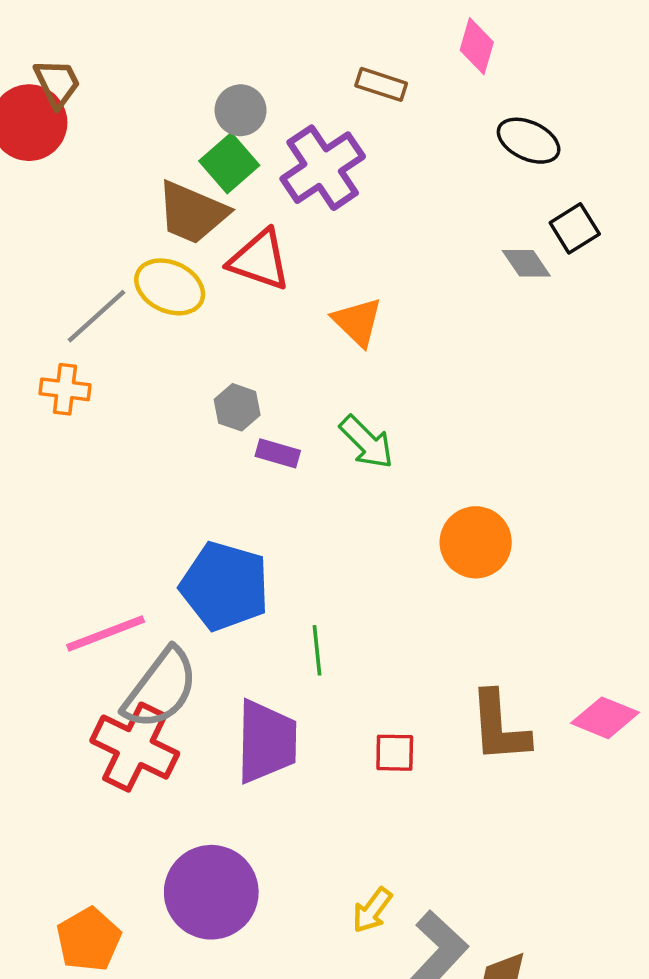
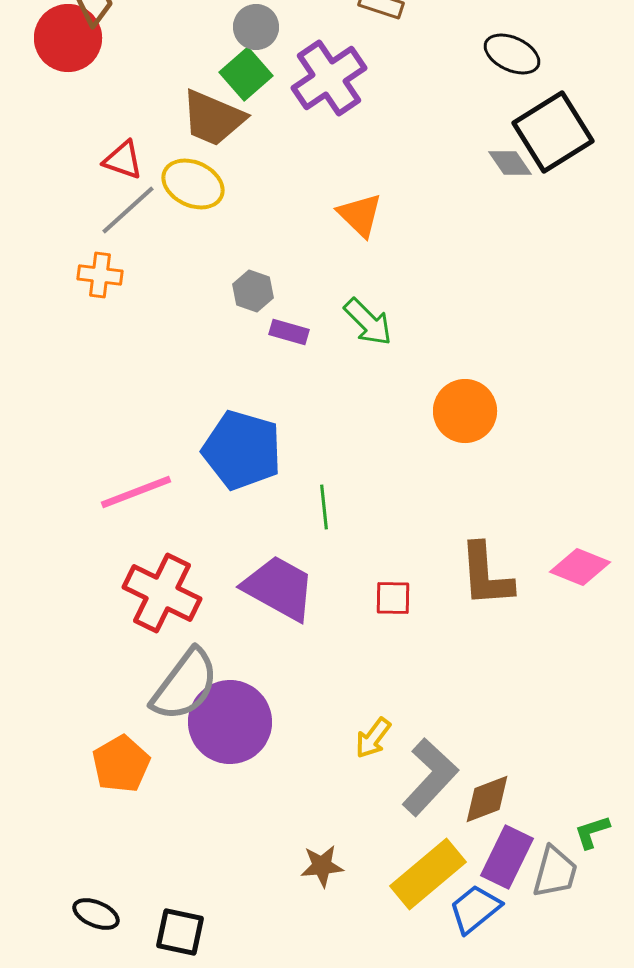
black square: (575, 228) -> (553, 132), size x1.8
red triangle: (260, 260) -> (123, 160), moved, size x0.7
gray semicircle: (161, 689) -> (185, 685), moved
purple trapezoid: (266, 741) -> (279, 588), turned -62

